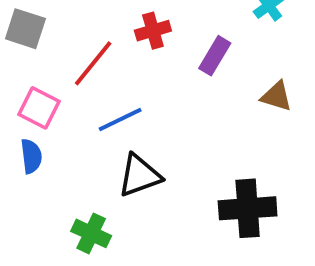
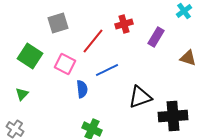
gray square: (25, 29) -> (58, 23), turned -35
blue semicircle: (31, 156) -> (82, 89), moved
black triangle: (139, 175) -> (140, 97), moved

